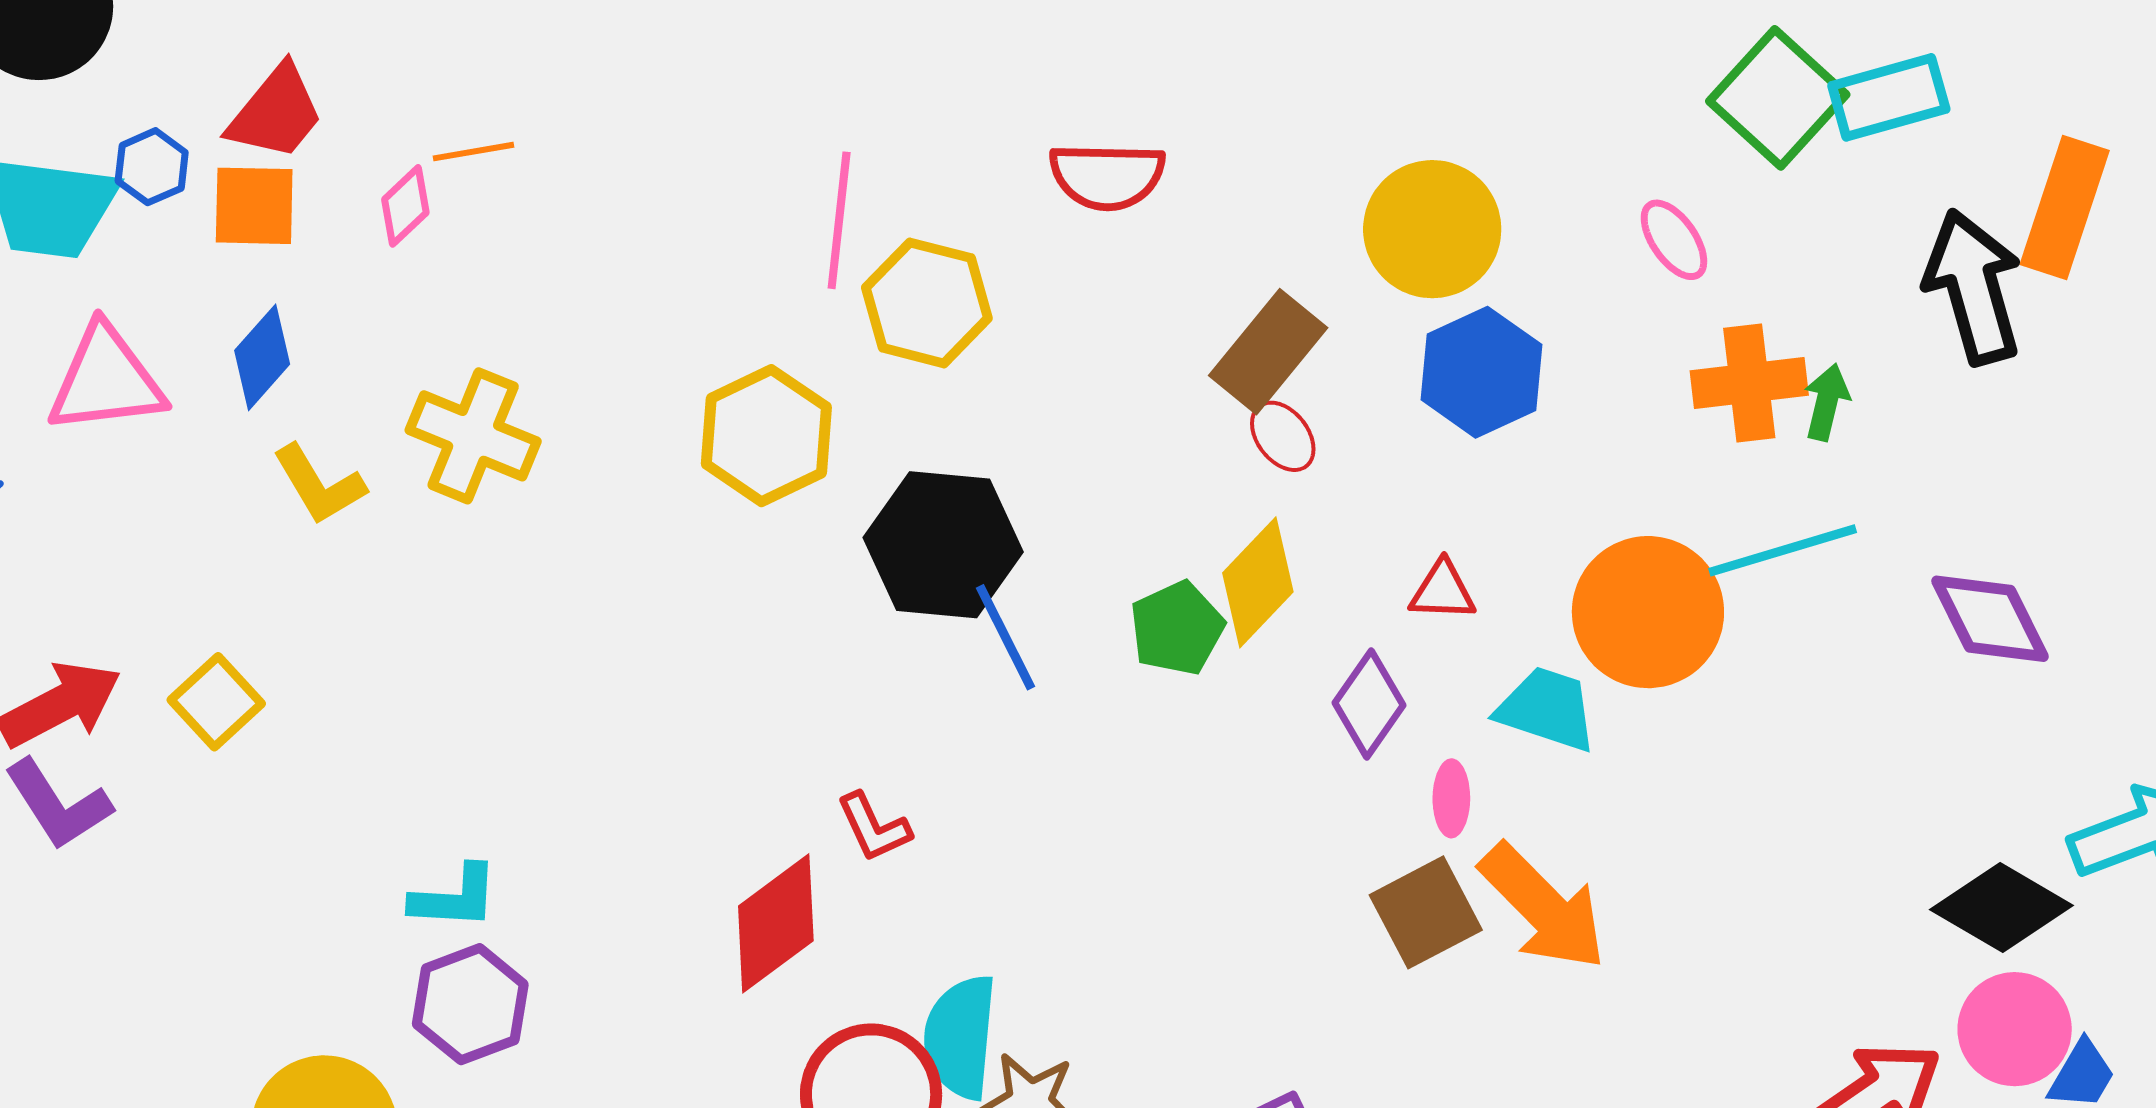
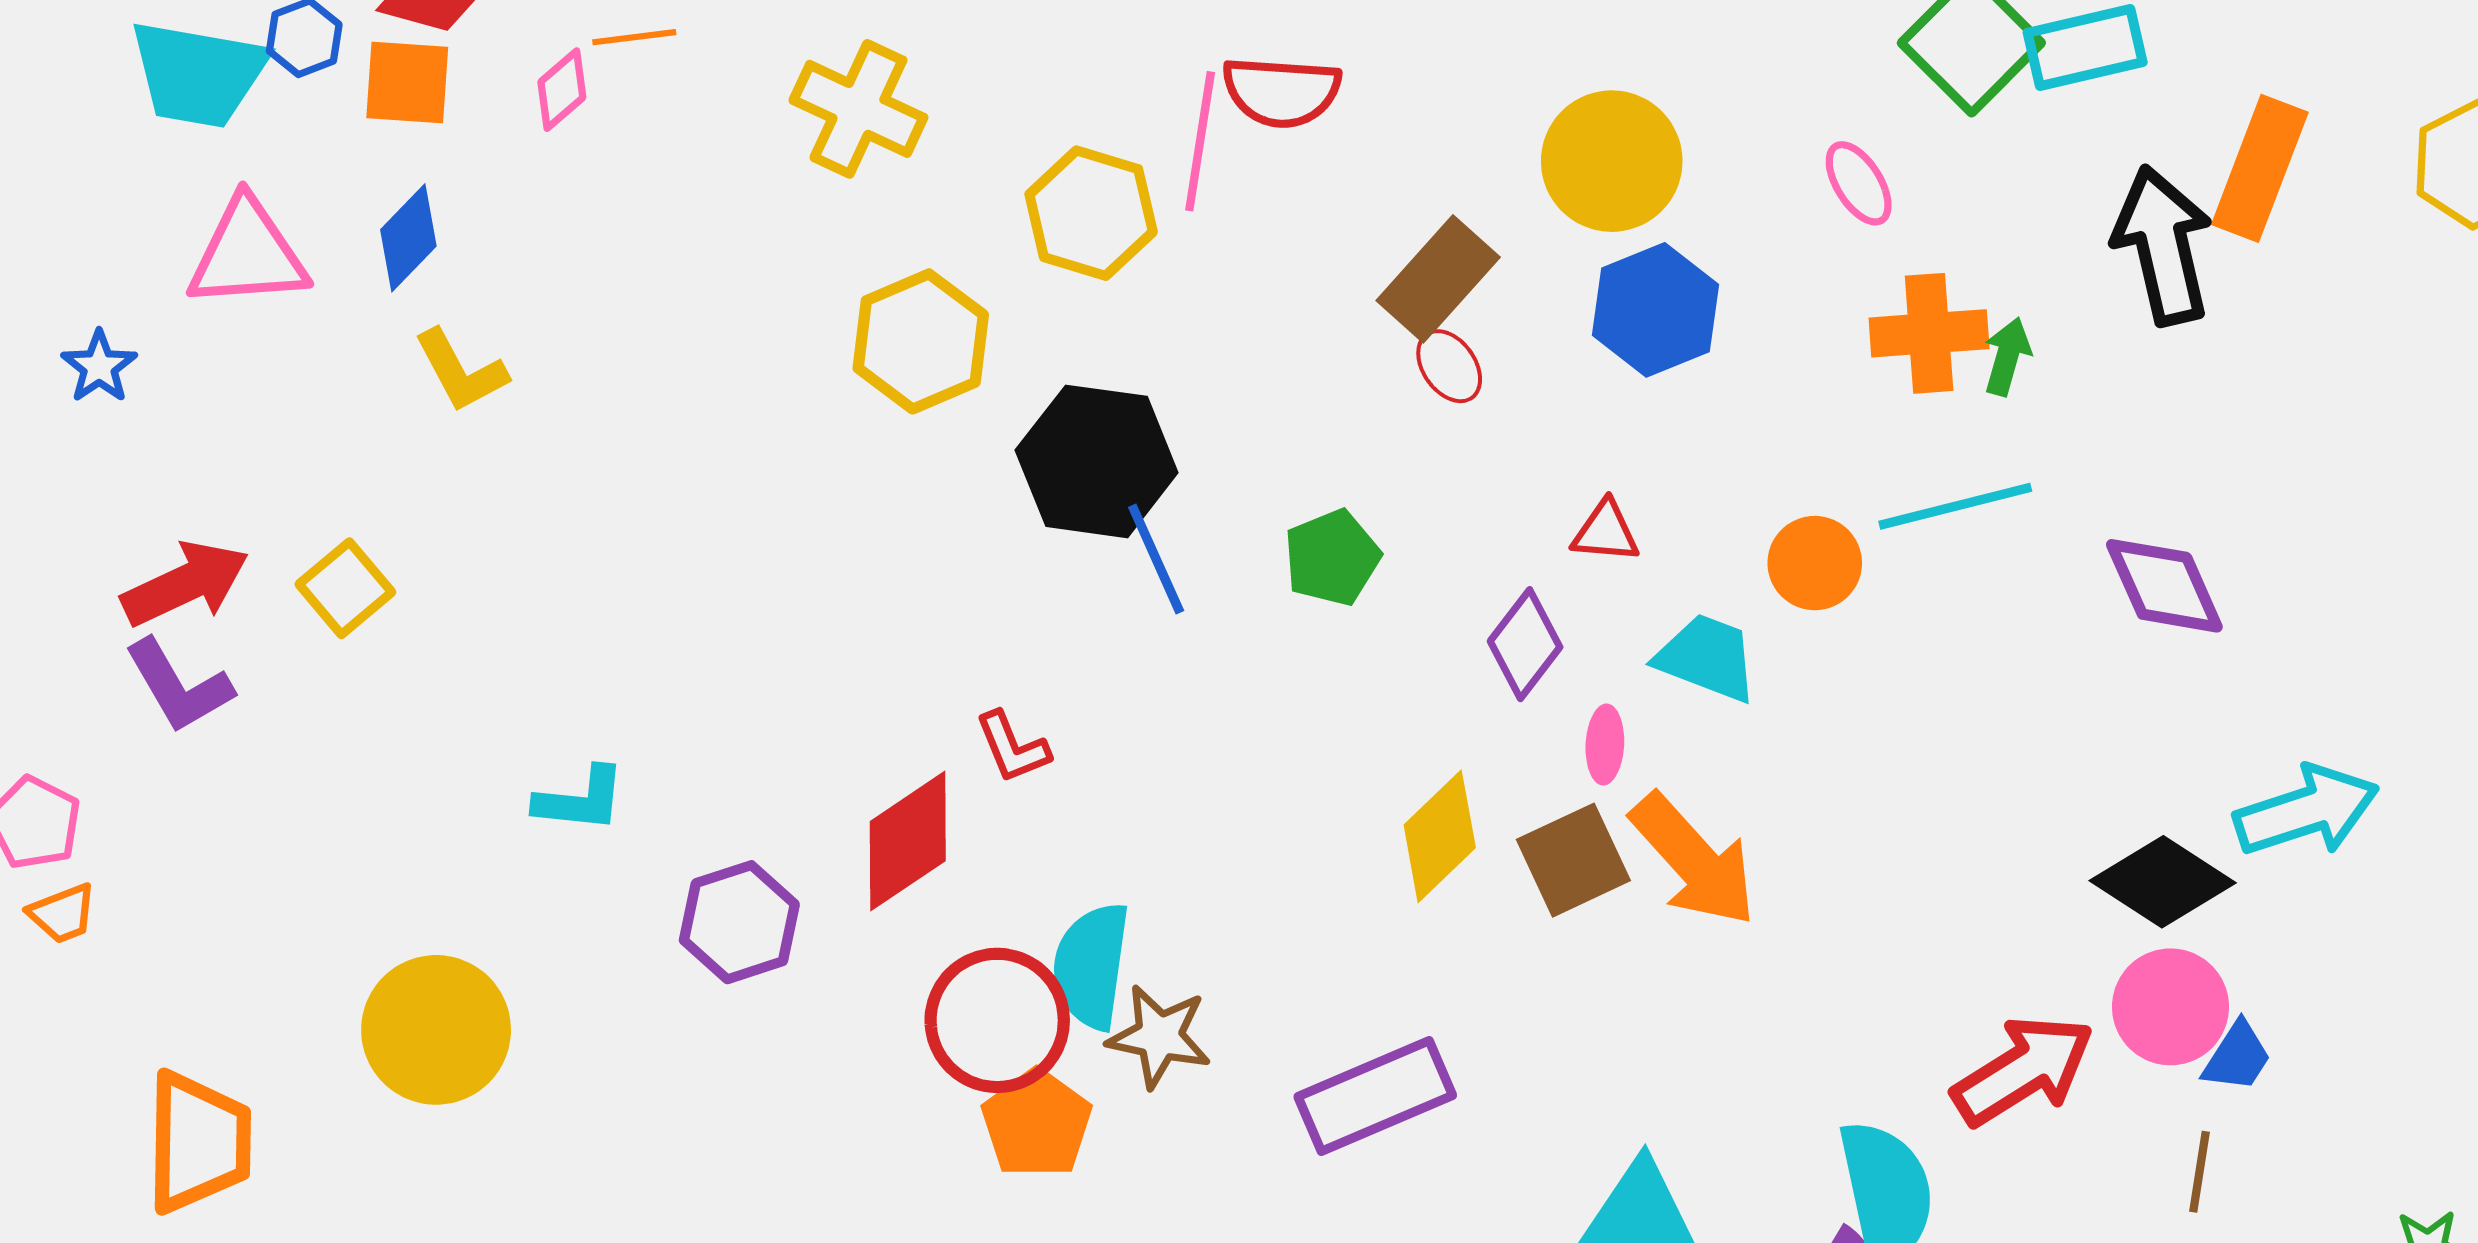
pink line: (839, 220) -> (1200, 141), moved
yellow cross: (473, 436) -> (858, 109), moved
yellow diamond: (1258, 582) -> (1440, 836), moved
orange circle: (1648, 612) -> (1815, 563), size x0.6
purple hexagon: (470, 1004) -> (739, 922), moved

